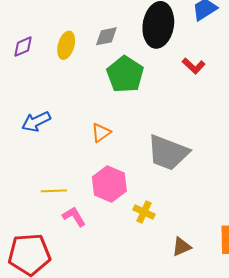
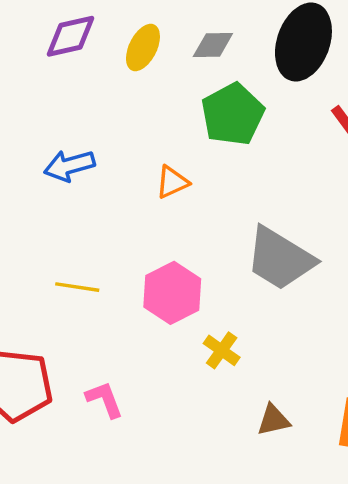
purple diamond: (23, 47) -> (70, 36), size x1.4
orange triangle: (101, 133) -> (172, 182), moved
pink L-shape: (74, 217) -> (104, 399), moved

